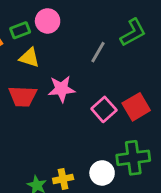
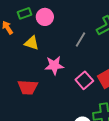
green rectangle: (20, 30) -> (25, 13), moved
red trapezoid: (23, 96) -> (28, 87), moved

